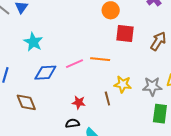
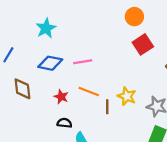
red square: (125, 34) -> (143, 44), turned 36
orange line: (100, 59) -> (89, 92), moved
red star: (79, 102) -> (61, 97), moved

